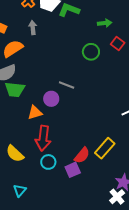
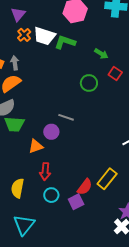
green arrow: (105, 23) -> (101, 54), turned 40
gray arrow: (33, 28) -> (15, 63), moved
red arrow: (43, 138) -> (45, 172), size x0.7
yellow semicircle: (15, 154) -> (18, 188), turned 60
cyan triangle: (20, 190) -> (24, 225), size x1.6

